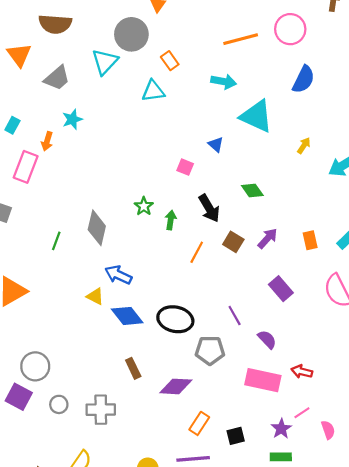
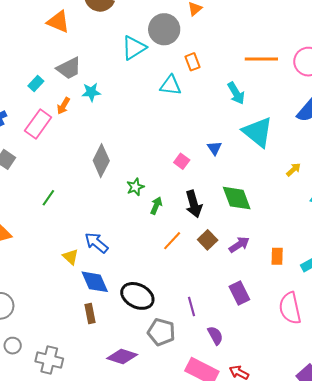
orange triangle: (19, 55) -> (58, 22), turned -45
gray trapezoid: (57, 78) -> (69, 68), moved
cyan arrow: (224, 82) -> (236, 93), turned 35
green diamond: (252, 191) -> (237, 198), size x1.5
gray diamond: (97, 228) -> (101, 161), moved
brown rectangle: (133, 368) -> (90, 313), moved

